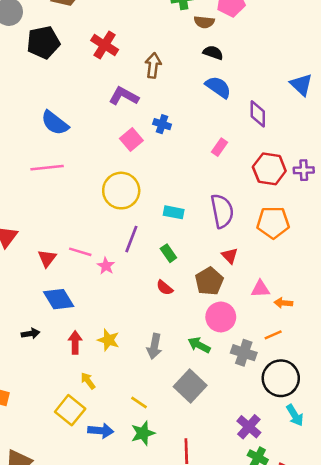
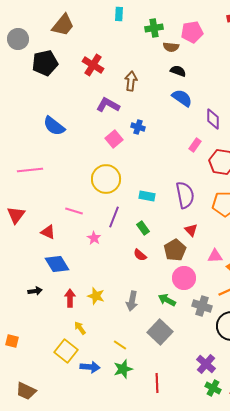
pink rectangle: (219, 147) -> (195, 145), moved
pink line: (47, 168) -> (30, 170), moved
pink line: (80, 252) -> (74, 211), moved
red triangle: (47, 258) -> (48, 232), turned -42

